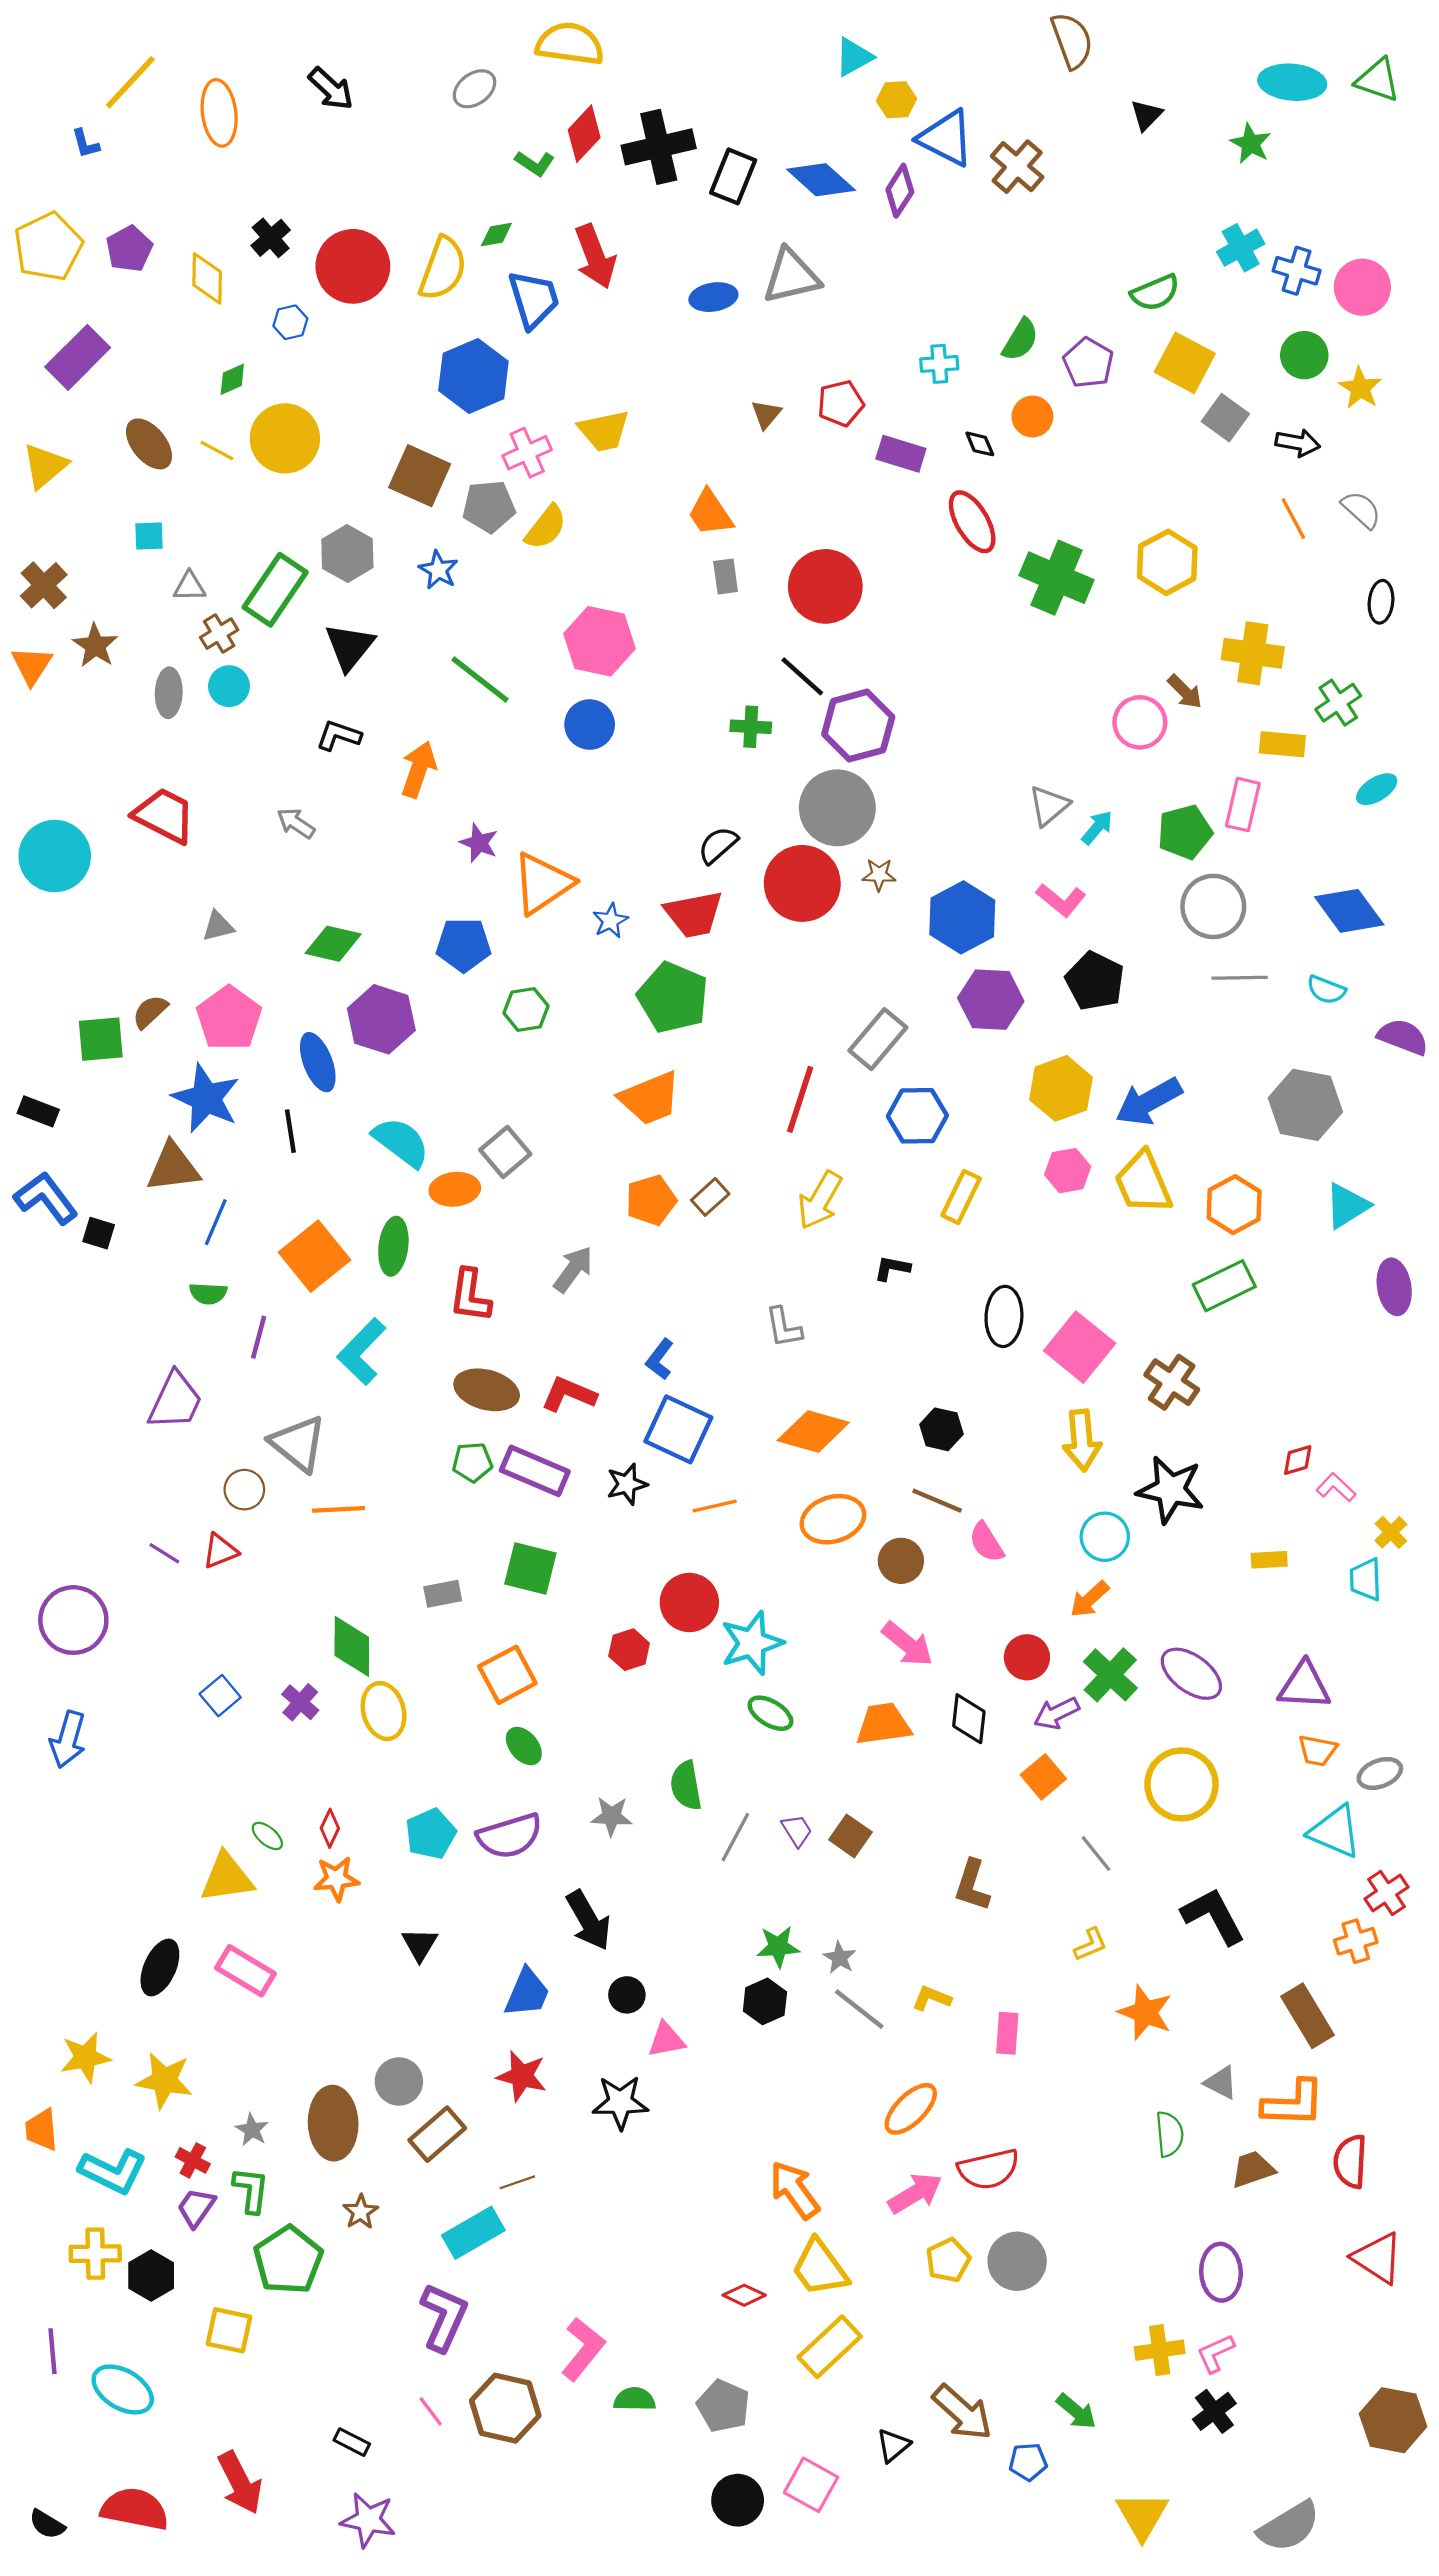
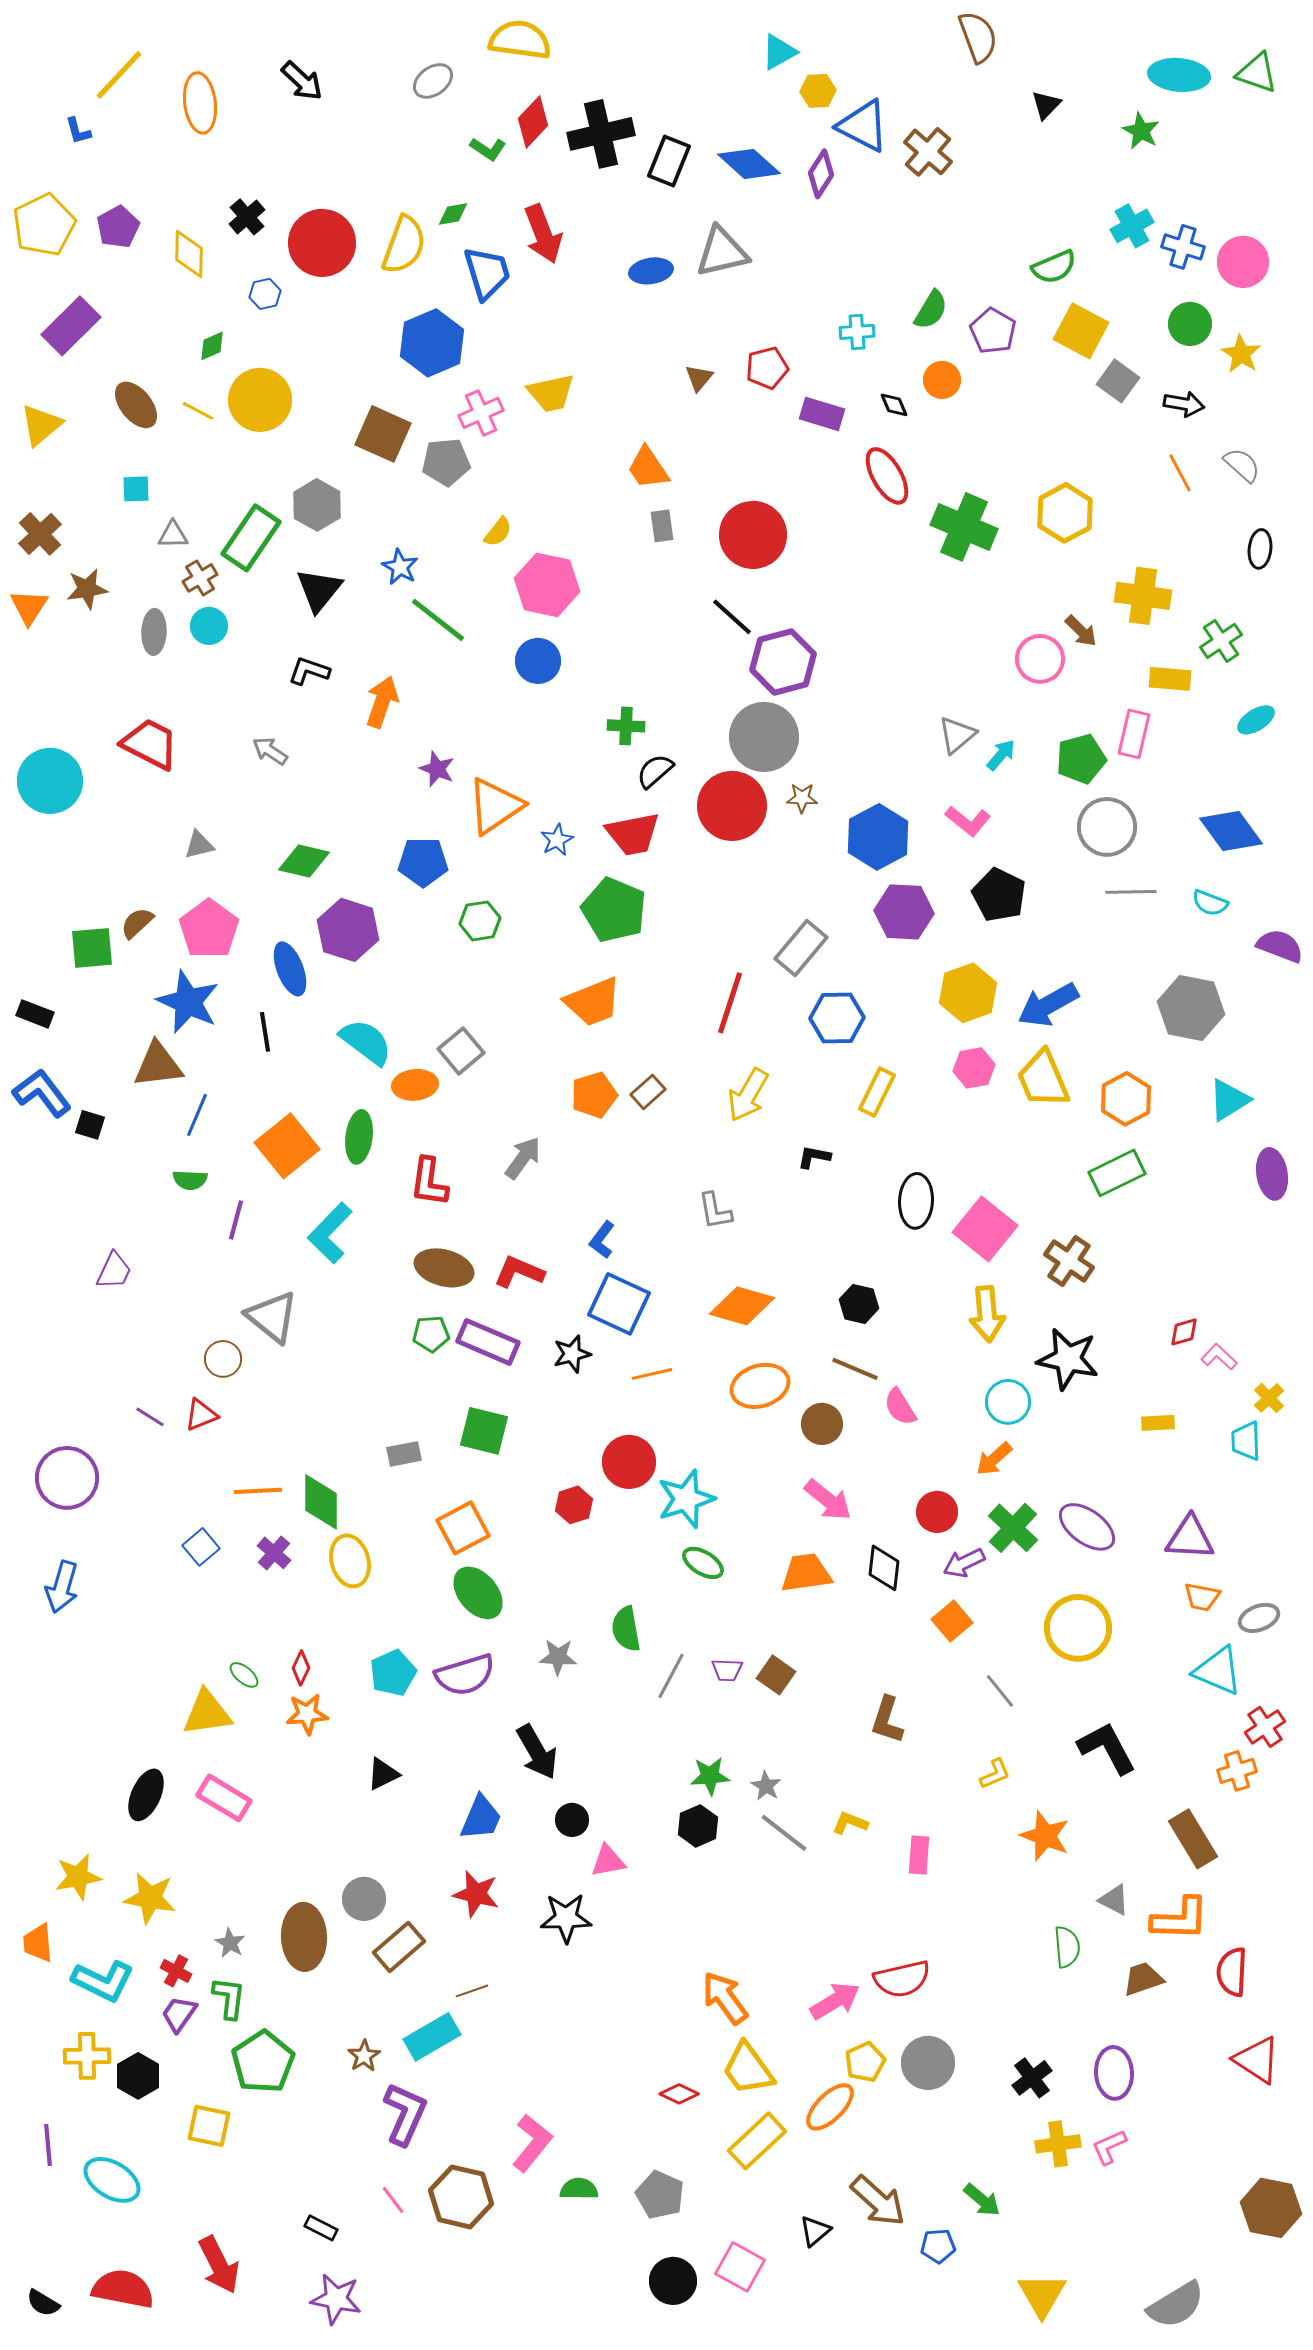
yellow semicircle: (546, 527) -> (498, 532), moved, size x0.7
blue star: (438, 570) -> (400, 567), moved
brown star: (95, 646) -> (87, 589), turned 30
green cross: (751, 727) -> (626, 726), moved
purple trapezoid: (175, 1401) -> (114, 1271), moved, size x0.7
orange line: (339, 1509) -> (258, 1491), moved
green ellipse: (524, 1746) -> (478, 1593), size x1.5
purple trapezoid: (797, 1830) -> (727, 1670), turned 124
black triangle: (420, 1944) -> (383, 1774), turned 33
orange ellipse: (911, 2109) -> (830, 2107), moved
brown star: (361, 2212) -> (364, 2056), moved
black cross: (1214, 2411) -> (1032, 2078), moved

